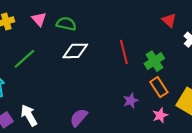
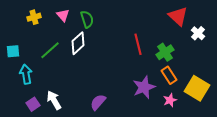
red triangle: (169, 20) -> (178, 16), size x1.5
green semicircle: (66, 24) -> (87, 19), turned 60
white diamond: (75, 51) -> (78, 43), moved, turned -40
purple star: (131, 101) -> (144, 87), size x1.6

